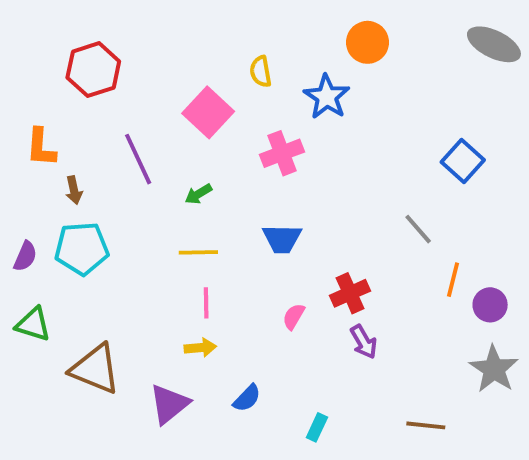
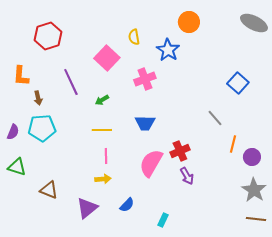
pink semicircle: (294, 317) -> (151, 163), size x2.0
brown triangle: (95, 369) -> (49, 190), size x0.7
brown line: (426, 425) -> (256, 219), moved

